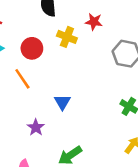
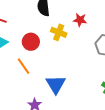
blue triangle: (62, 102) -> (56, 84), size x1.5

